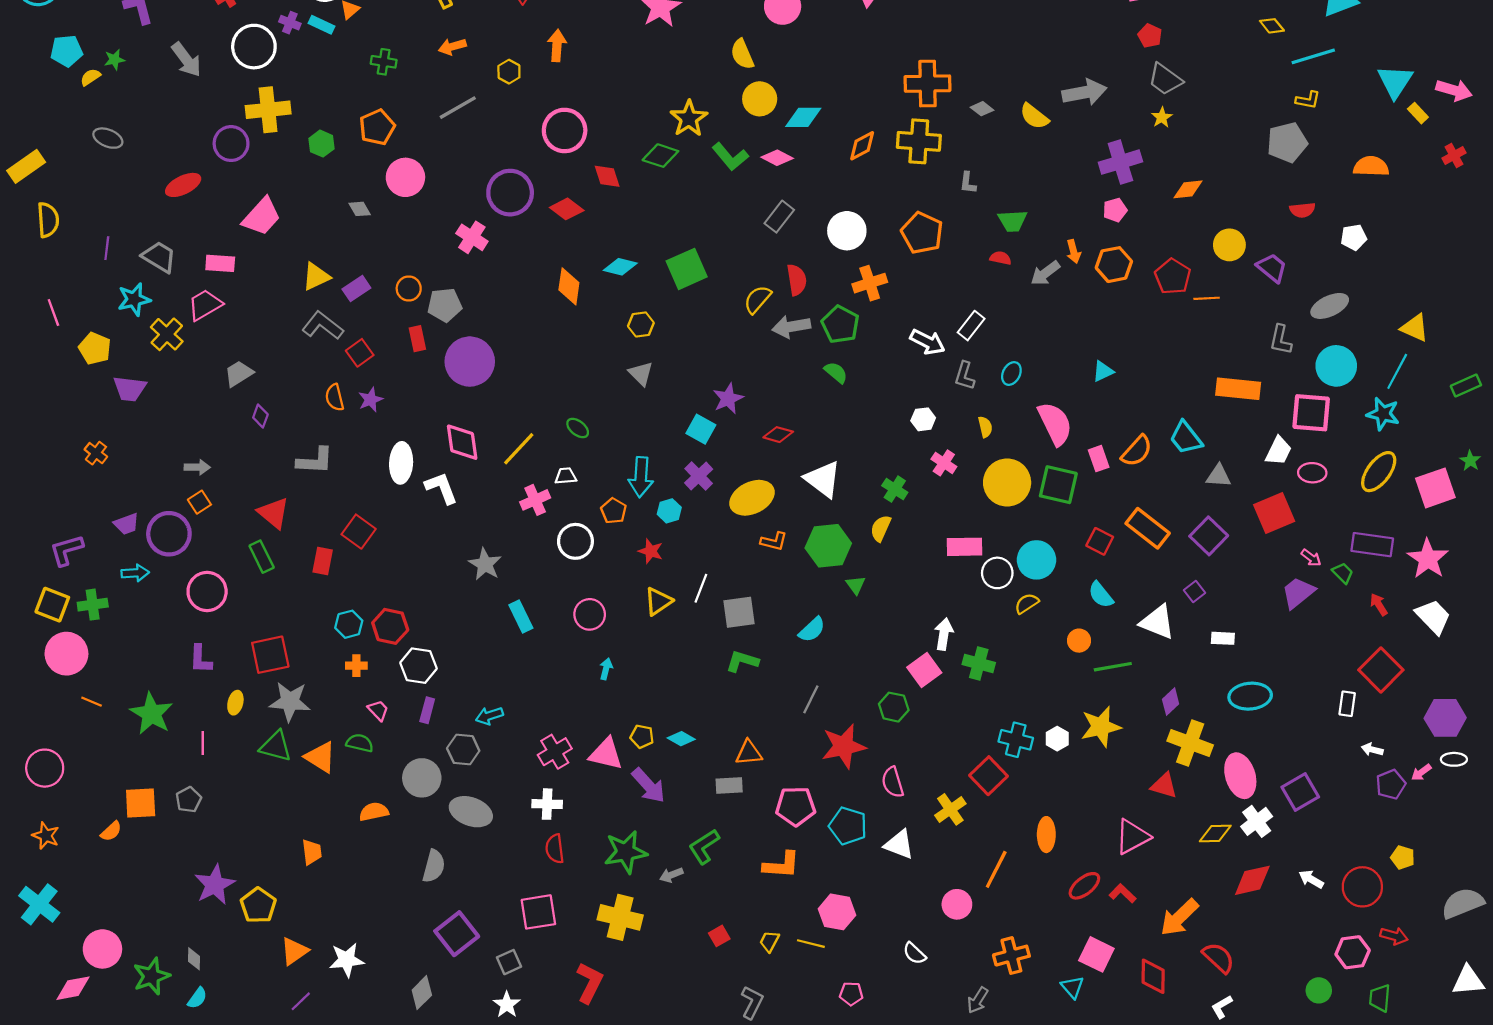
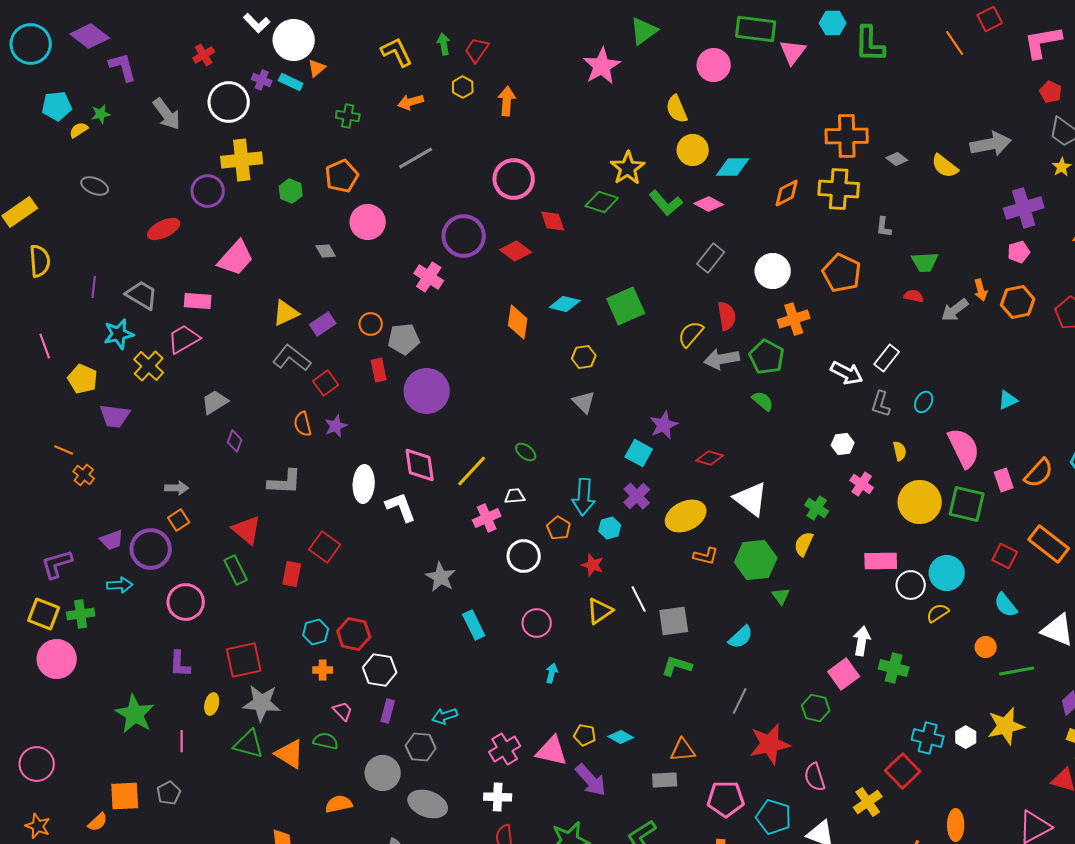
yellow hexagon: (509, 72) -> (463, 87), moved
white line: (701, 588) -> (639, 599), turned -48
orange line: (92, 702) -> (64, 450), moved

